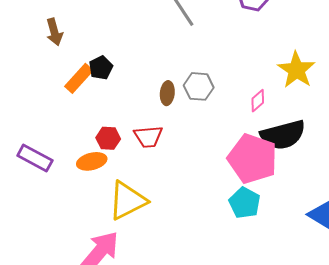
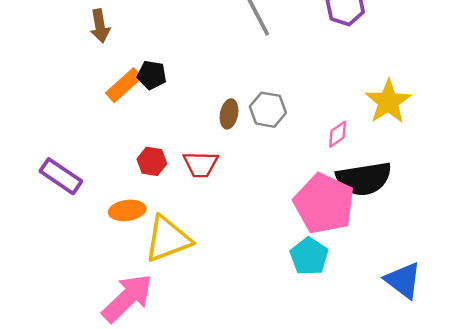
black pentagon: (101, 68) -> (152, 75), turned 30
orange ellipse: (92, 161) -> (127, 210), moved

